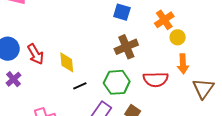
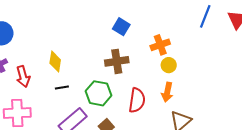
red arrow: (36, 54) -> (23, 76), moved
red semicircle: (156, 79) -> (137, 100), turned -95

